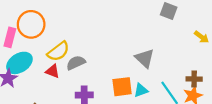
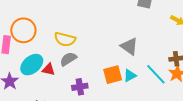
yellow semicircle: (58, 51) -> (65, 39), moved, turned 60
cyan ellipse: (19, 63) -> (32, 65), moved

